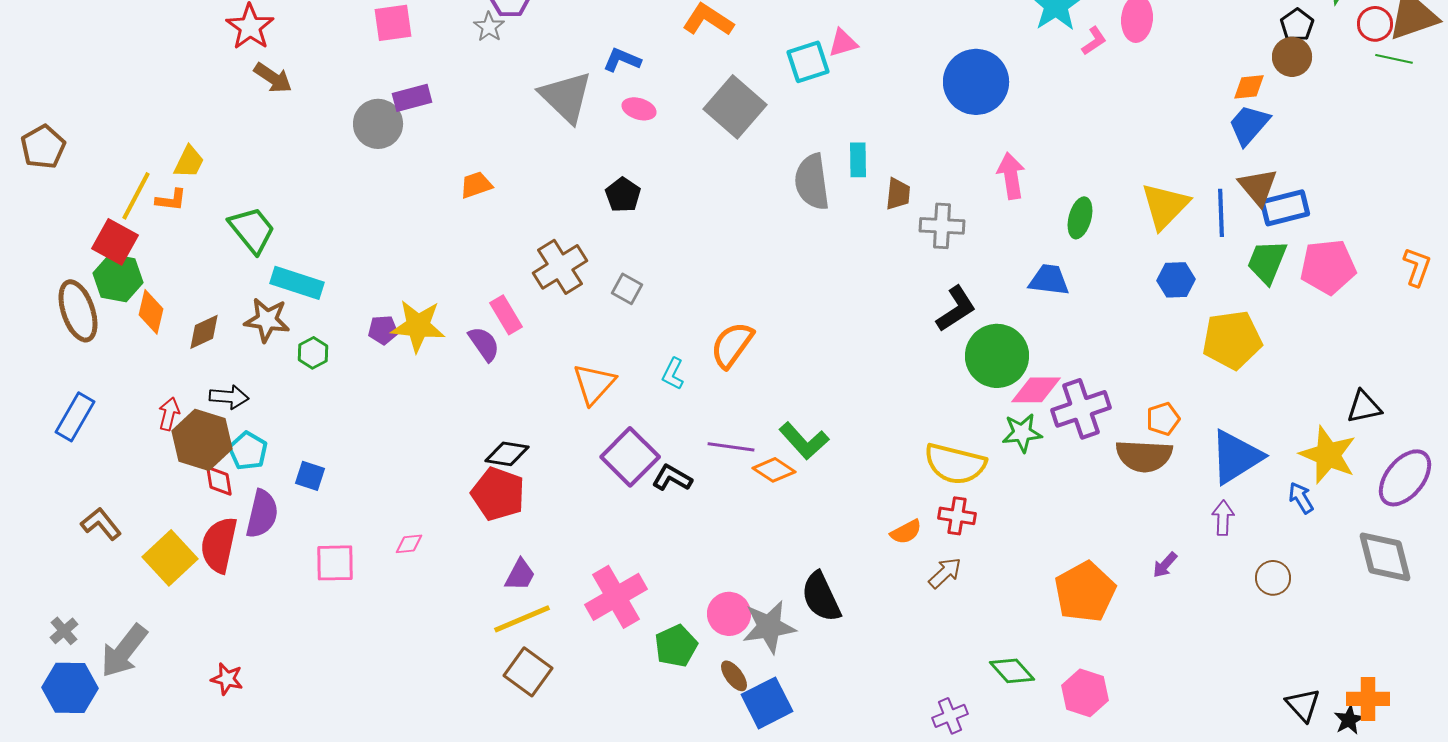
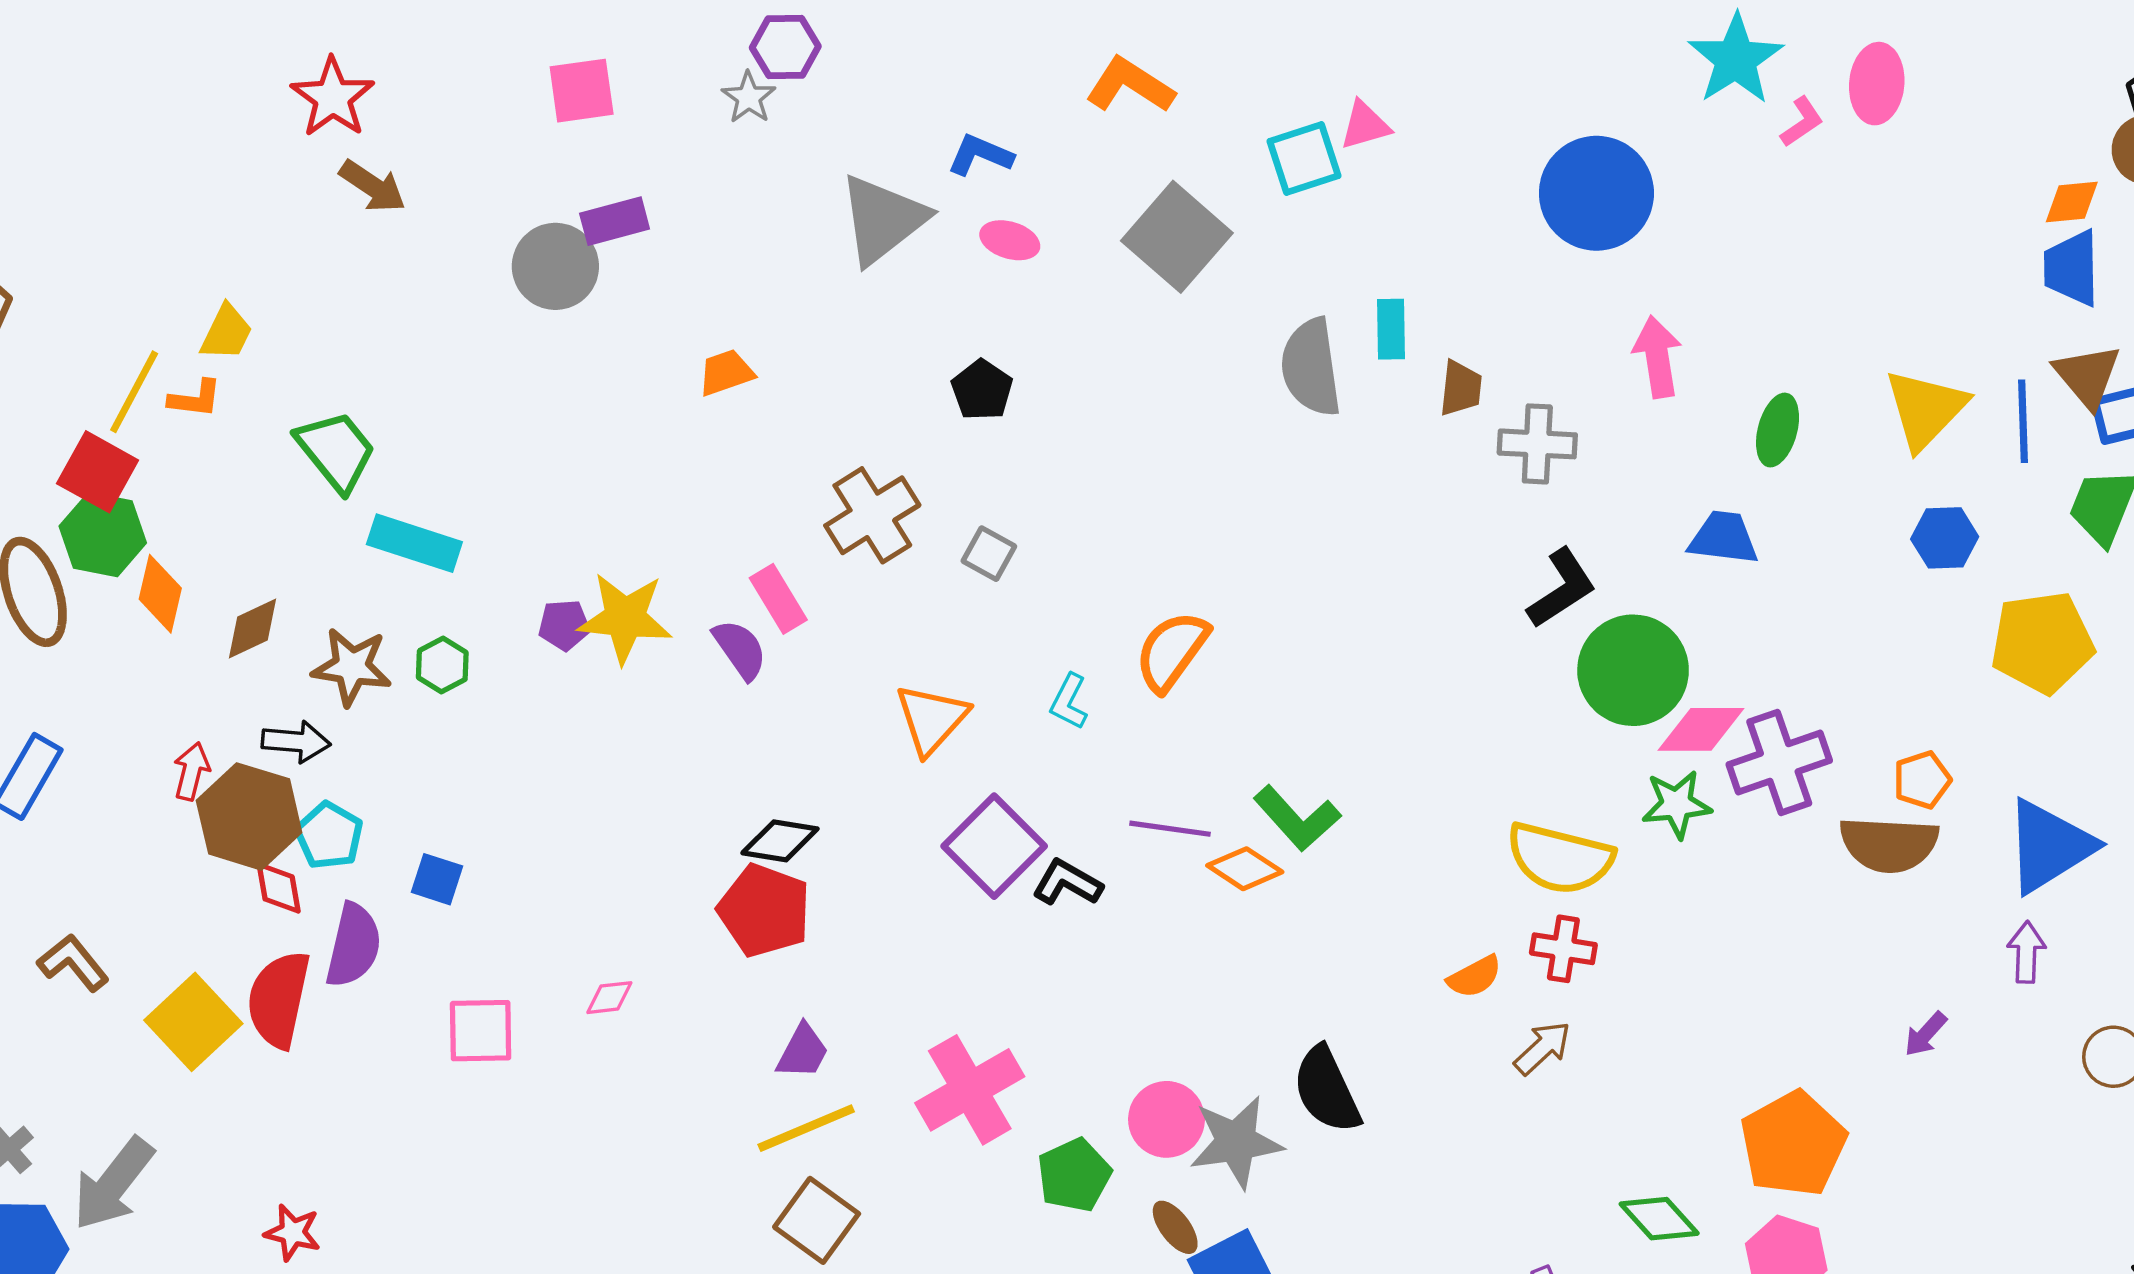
gray triangle: (566, 97) -> (883, 219), turned 38
blue trapezoid: (1249, 125) -> (2072, 268), turned -42
brown star: (267, 320) -> (352, 667), moved
orange pentagon: (1085, 592) -> (1793, 1144), moved

